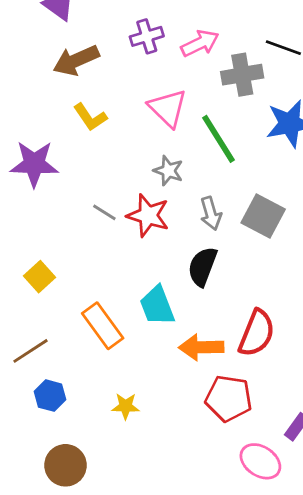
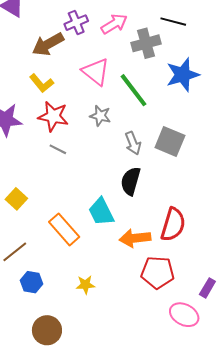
brown arrow: (76, 60) -> (48, 44), moved
red star: (148, 215) -> (53, 116), moved

